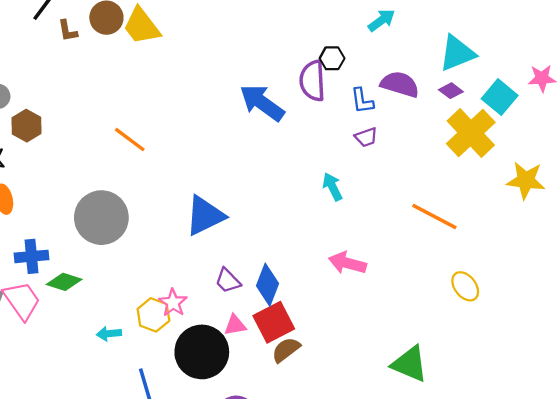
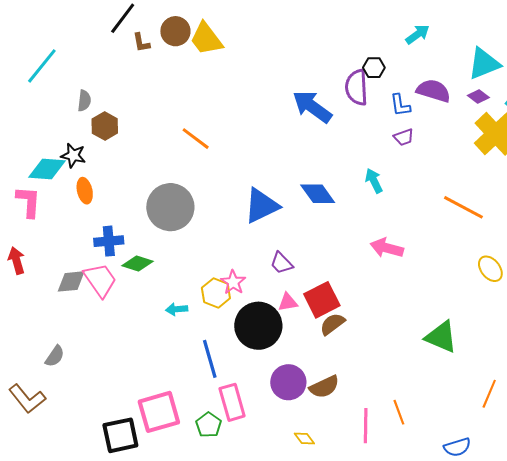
blue diamond: (268, 285) -> (318, 194), moved, turned -57

